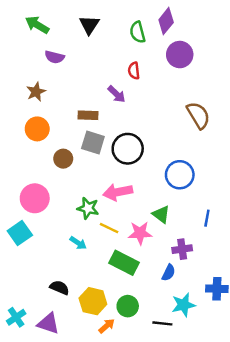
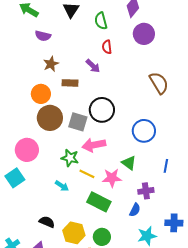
green semicircle: (138, 32) -> (101, 21), moved
brown star: (36, 92) -> (51, 64), moved
orange circle: (37, 129) -> (41, 94), moved
gray square: (93, 143) -> (78, 122), moved
brown circle: (63, 159) -> (50, 118), size x1.6

